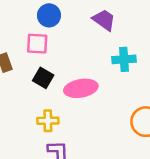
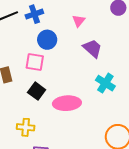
cyan cross: (124, 59) -> (105, 83), turned 30
yellow cross: (48, 121) -> (26, 127), moved

